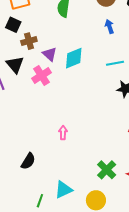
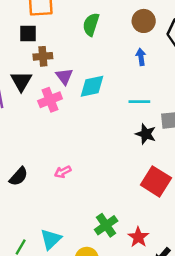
black square: (13, 25) -> (28, 34), turned -35
pink arrow: (63, 133) -> (63, 172), turned -128
black semicircle: (28, 161) -> (19, 176), moved
cyan triangle: (63, 190) -> (51, 239), turned -30

